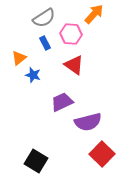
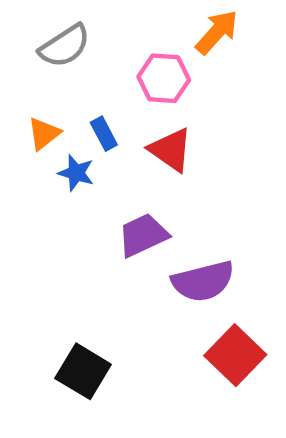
gray semicircle: (44, 18) -> (65, 46), moved
blue rectangle: (45, 43) -> (104, 134), moved

